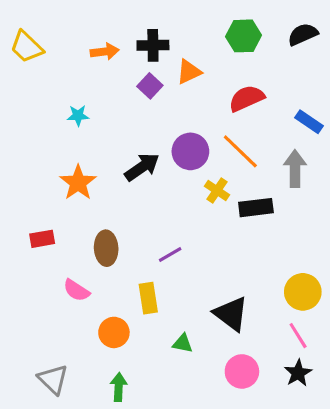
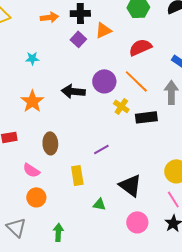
black arrow: (142, 167) -> (73, 91), turned -140
purple line: (170, 254) -> (101, 149), moved
orange circle: (114, 332) -> (36, 197), moved

